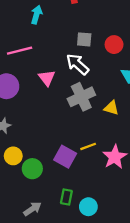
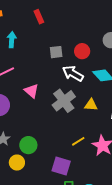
white arrow: (78, 64) -> (73, 73), moved
purple square: (65, 157) -> (61, 166), moved
green circle: (32, 169) -> (28, 145), moved

